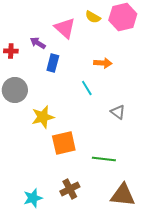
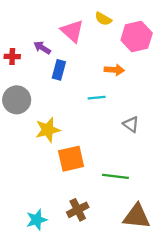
pink hexagon: (123, 17) -> (137, 37), moved
cyan line: (87, 88) -> (97, 98), turned -63

